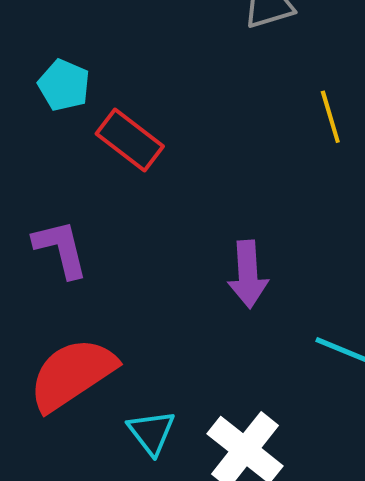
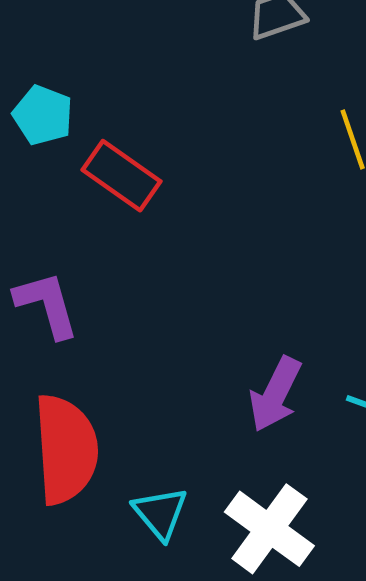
purple arrow: (248, 274) -> (275, 394), moved, turned 32
red semicircle: (72, 374) -> (66, 449), turned 122

